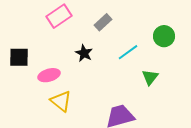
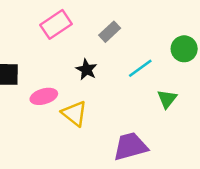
yellow triangle: (61, 101) -> (74, 113), moved

